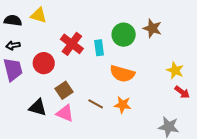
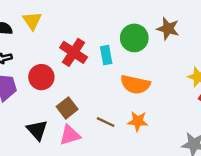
yellow triangle: (39, 15) -> (32, 21), turned 42
black triangle: (38, 107) -> (37, 130), turned 36
pink triangle: (65, 113) -> (70, 135), turned -36

